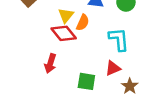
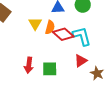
red diamond: (64, 33) -> (63, 34), moved
green square: (86, 81) -> (50, 69), moved

